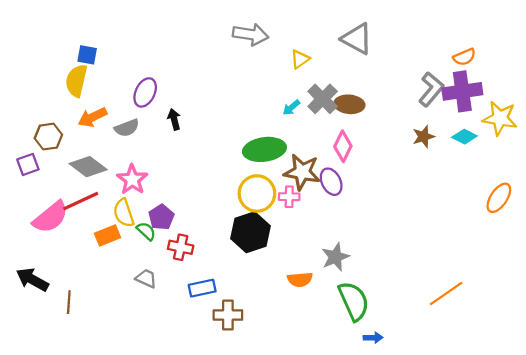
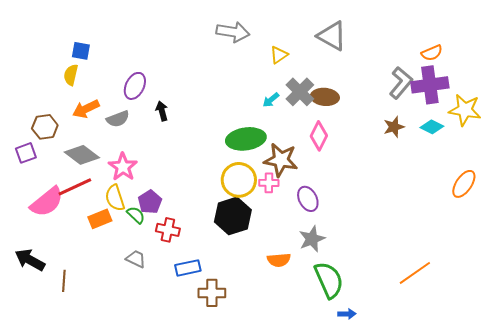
yellow semicircle: (76, 81) -> (71, 75), size x0.7
purple ellipse: (331, 182) -> (308, 199), moved

